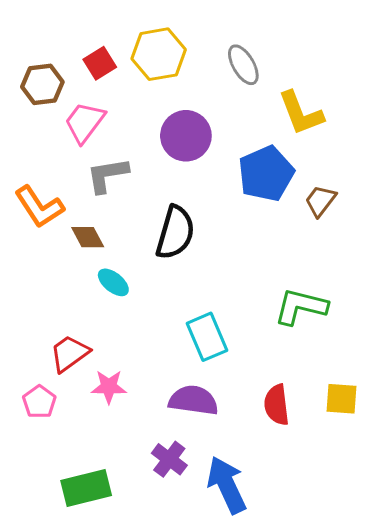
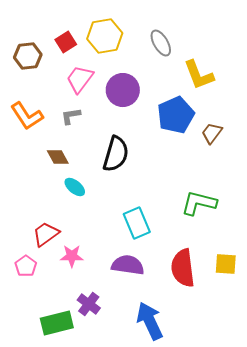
pink trapezoid: (85, 122) -> (80, 79), moved
gray L-shape: (107, 175) -> (71, 116), size x0.7
orange L-shape: (39, 207) -> (27, 116), moved
red semicircle: (277, 405) -> (183, 268), size x1.4
purple cross: (169, 459) -> (89, 304), moved

